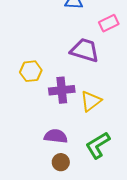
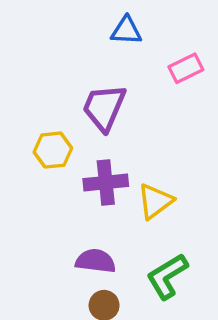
purple trapezoid: (85, 50) -> (104, 107), moved, turned -84

